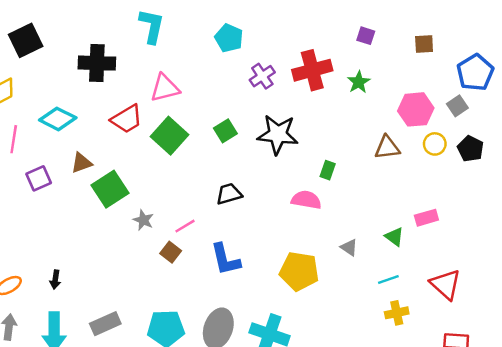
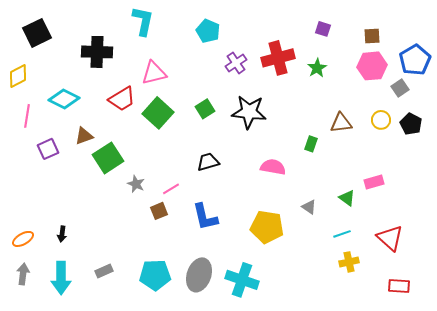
pink hexagon: (416, 109) -> (372, 66), moved
green rectangle: (328, 170) -> (311, 144), moved
brown square: (171, 252) -> (159, 211), turned 30
gray rectangle: (105, 324) -> (104, 271), size x0.7

